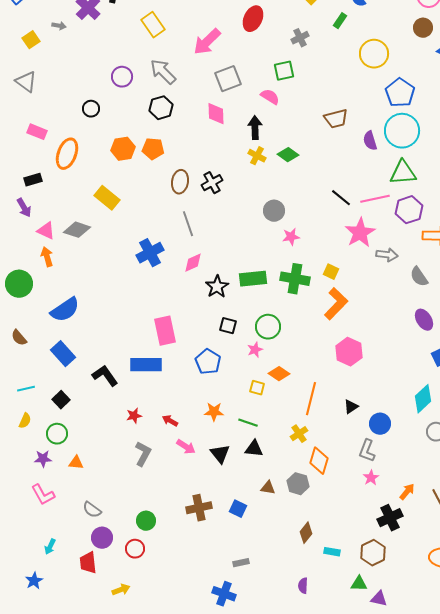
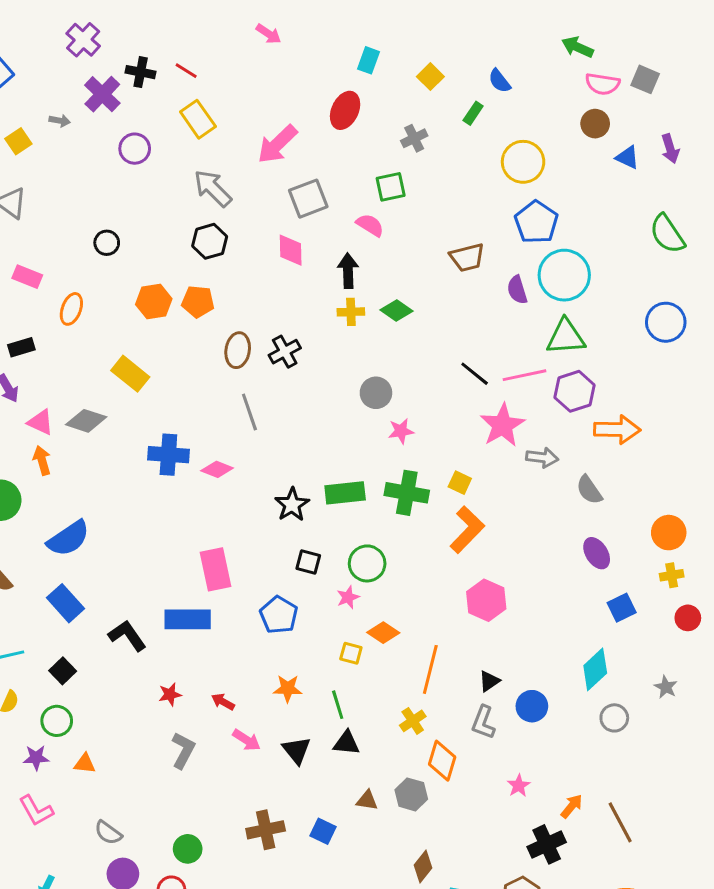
purple circle: (122, 77) -> (135, 149), moved
blue pentagon: (400, 93) -> (536, 222), moved
orange ellipse: (67, 154) -> (71, 309), size x0.7
yellow cross: (257, 156) -> (351, 312), turned -30
blue cross: (150, 253) -> (168, 455), moved, turned 32
pink diamond: (193, 263) -> (217, 469), moved, turned 45
green line: (248, 423) -> (338, 705), turned 54
gray L-shape: (367, 451) -> (483, 722), moved

